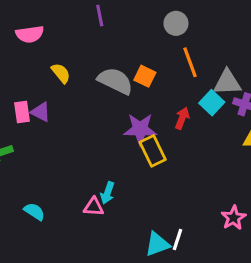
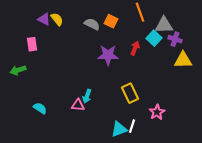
gray semicircle: (115, 81) -> (92, 24), size x0.7
purple triangle: (41, 112) -> (44, 19), moved
yellow rectangle: (153, 151) -> (130, 93), moved
pink star: (234, 218) -> (157, 112), moved

